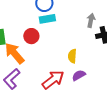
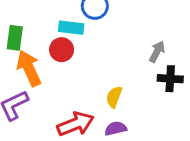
cyan rectangle: (47, 19) -> (71, 28), moved

